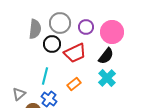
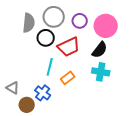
cyan line: (45, 76) -> (50, 67), moved
cyan cross: (107, 78) -> (101, 72), turned -36
gray triangle: (19, 94) -> (13, 88), turned -48

